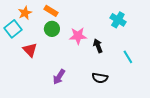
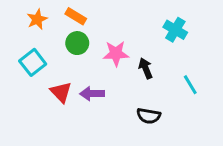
cyan square: (13, 29) -> (33, 62), moved
red triangle: (30, 50) -> (61, 92), moved
purple arrow: (59, 77) -> (92, 94), moved, turned 56

